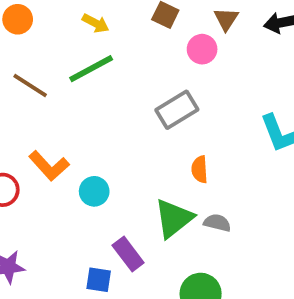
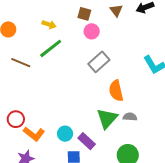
pink circle: (202, 49) -> (92, 31), moved
orange L-shape: (49, 166) -> (34, 134), moved
orange semicircle: (200, 169) -> (116, 91), size x1.5
cyan circle: (94, 191) -> (65, 134), moved

